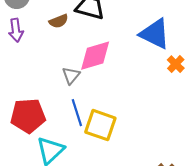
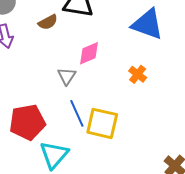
pink diamond: (95, 56) -> (89, 53), size x0.7
orange cross: (176, 64) -> (138, 74), moved

